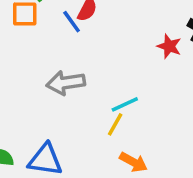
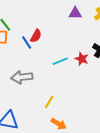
cyan line: (125, 104) -> (60, 61), moved

